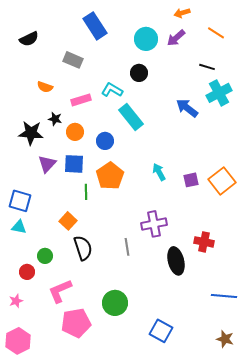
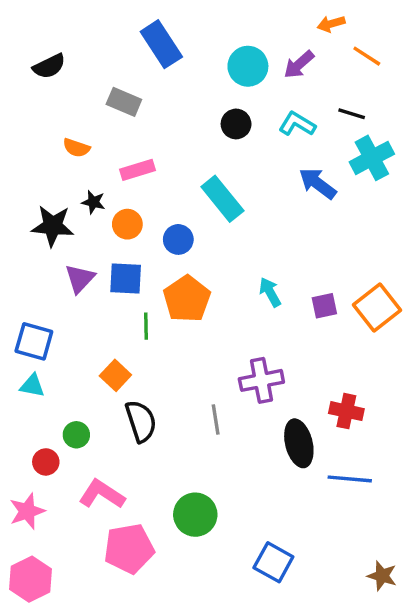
orange arrow: (182, 13) -> (331, 24), moved
cyan L-shape: (112, 90) -> (297, 124), moved
pink L-shape: (60, 291) -> (102, 494), turned 56
blue line: (224, 296) -> (350, 479), moved
pink star: (16, 301) -> (27, 511), size x1.5

